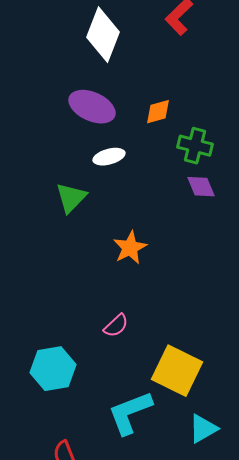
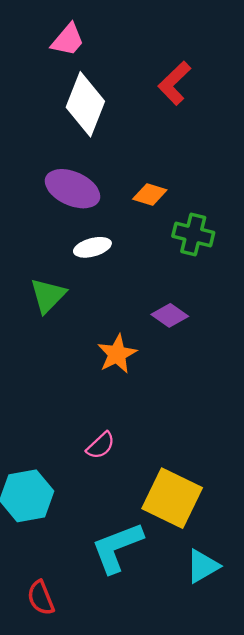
orange diamond: (158, 112) -> (150, 195), turned 32
purple diamond: (201, 187) -> (170, 315), moved, turned -32

